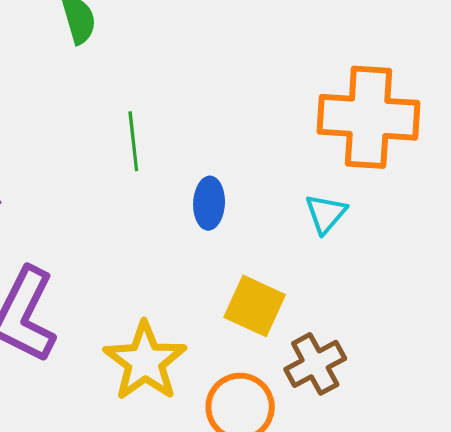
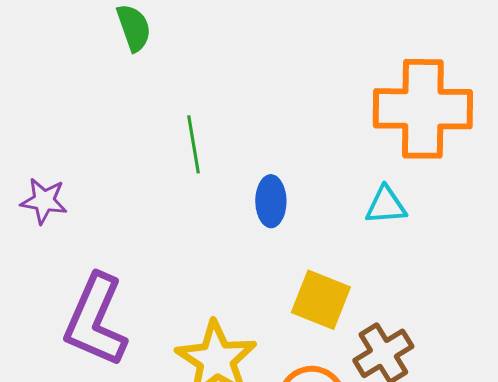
cyan triangle: (326, 214) -> (386, 205), turned 48

